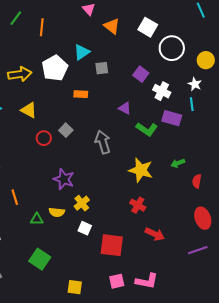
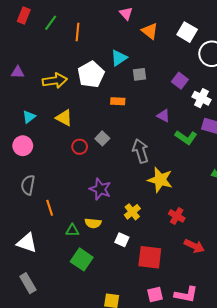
yellow star: (141, 170) -> (160, 180), moved
yellow cross: (82, 203) -> (132, 212), moved
green square: (40, 259) -> (82, 259), moved

